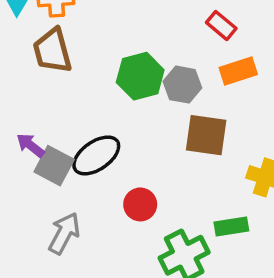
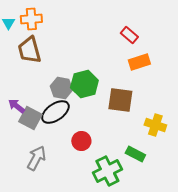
green hexagon: (140, 76) -> (84, 84), moved
gray hexagon: (182, 85) -> (61, 88), moved
green rectangle: (231, 226) -> (135, 154), turned 36

